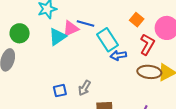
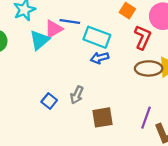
cyan rectangle: (107, 40) -> (97, 37), turned -30
blue arrow: (118, 55) -> (100, 58), moved
blue square: (60, 91) -> (49, 101), turned -32

